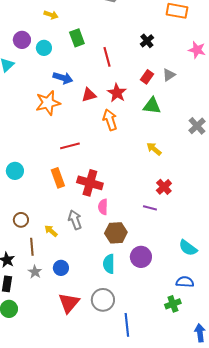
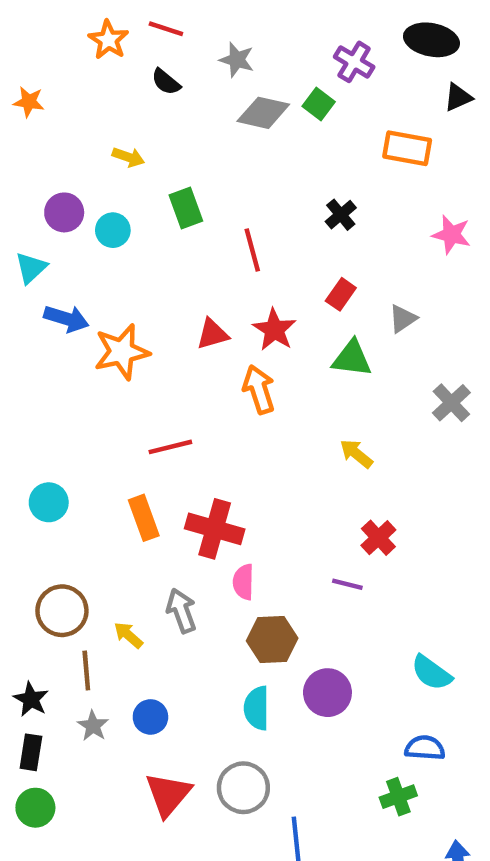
gray triangle: (169, 75) -> (403, 319), moved
blue arrow: (63, 78) -> (66, 319), moved
brown circle: (21, 220) -> (62, 611), size x1.5

